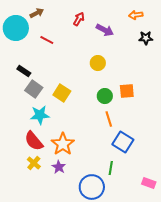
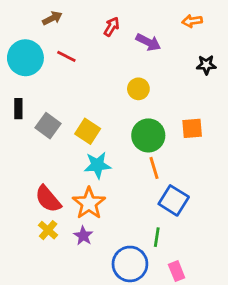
cyan circle: (16, 28) -> (25, 58), moved
black star: (146, 38) -> (206, 65), moved
black rectangle: (24, 71) -> (18, 109), moved, turned 56
orange square: (127, 91) -> (192, 128), moved
green circle: (105, 96) -> (148, 135), size x1.5
cyan star: (40, 115) -> (97, 165), moved
pink rectangle: (149, 183) -> (177, 271), moved, turned 48

